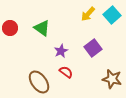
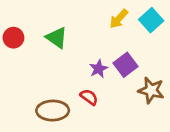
purple star: (61, 51) -> (98, 69), moved
brown star: (112, 79) -> (151, 90), moved
brown ellipse: (39, 82) -> (53, 111), turned -55

